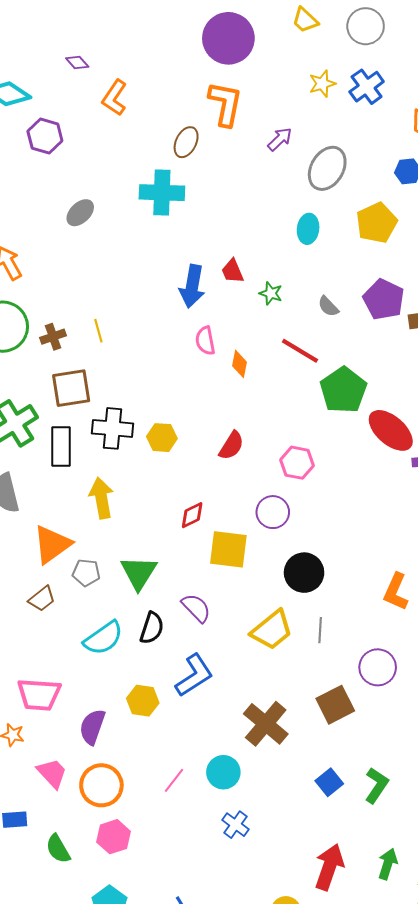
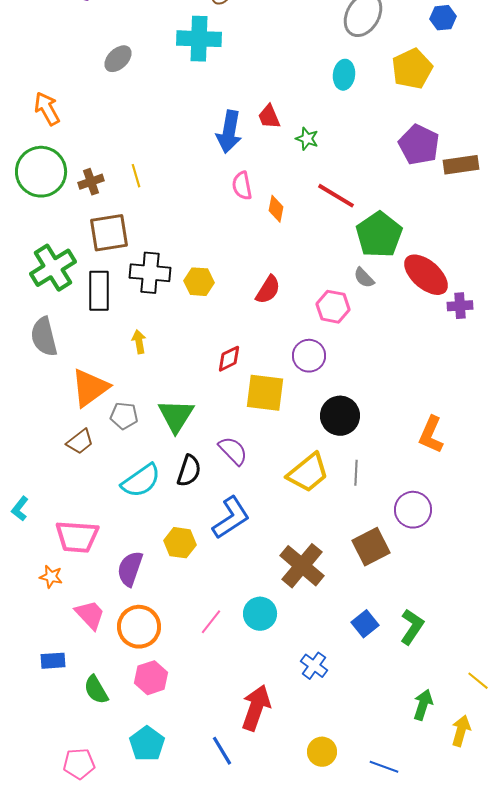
gray semicircle: (328, 306) -> (364, 278), moved
yellow arrow: (101, 498) -> (139, 342), size x0.6
blue cross: (235, 825) -> (314, 666), moved
red arrow: (329, 867) -> (256, 708), moved

